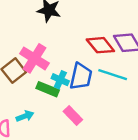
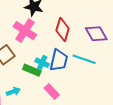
red diamond: (100, 45) -> (63, 29), moved, turned 55
pink cross: (34, 58) -> (25, 31), moved

